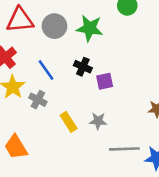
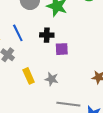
black cross: (83, 67) -> (47, 35), turned -32

